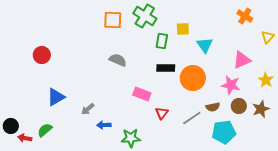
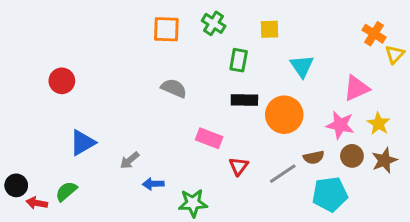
green cross: (145, 16) -> (214, 23), size x0.7
orange cross: (245, 16) -> (374, 34), moved
yellow square: (183, 29) -> (270, 29), moved
yellow star: (266, 80) -> (378, 124), moved

